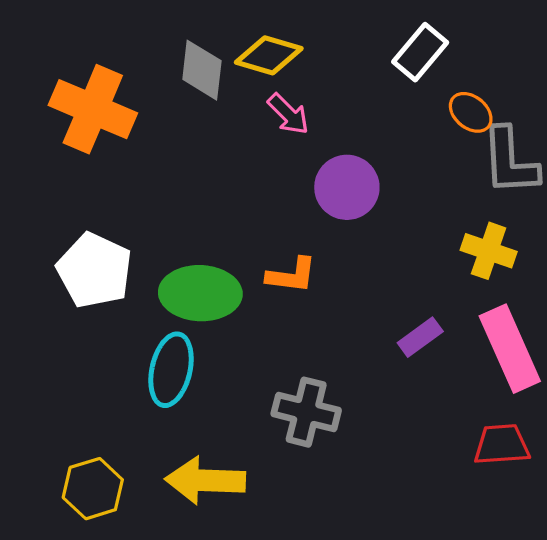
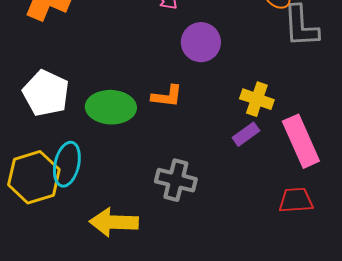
yellow cross: (489, 251) -> (257, 99), moved
cyan ellipse: (171, 370) -> (67, 164), moved
yellow hexagon: (93, 489) -> (34, 177), moved, size x1.4

